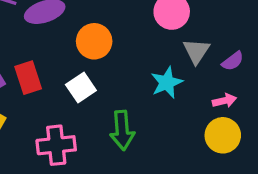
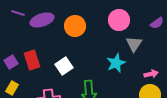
orange circle: (94, 41) -> (75, 26), moved
purple semicircle: (233, 61) -> (157, 23), moved

